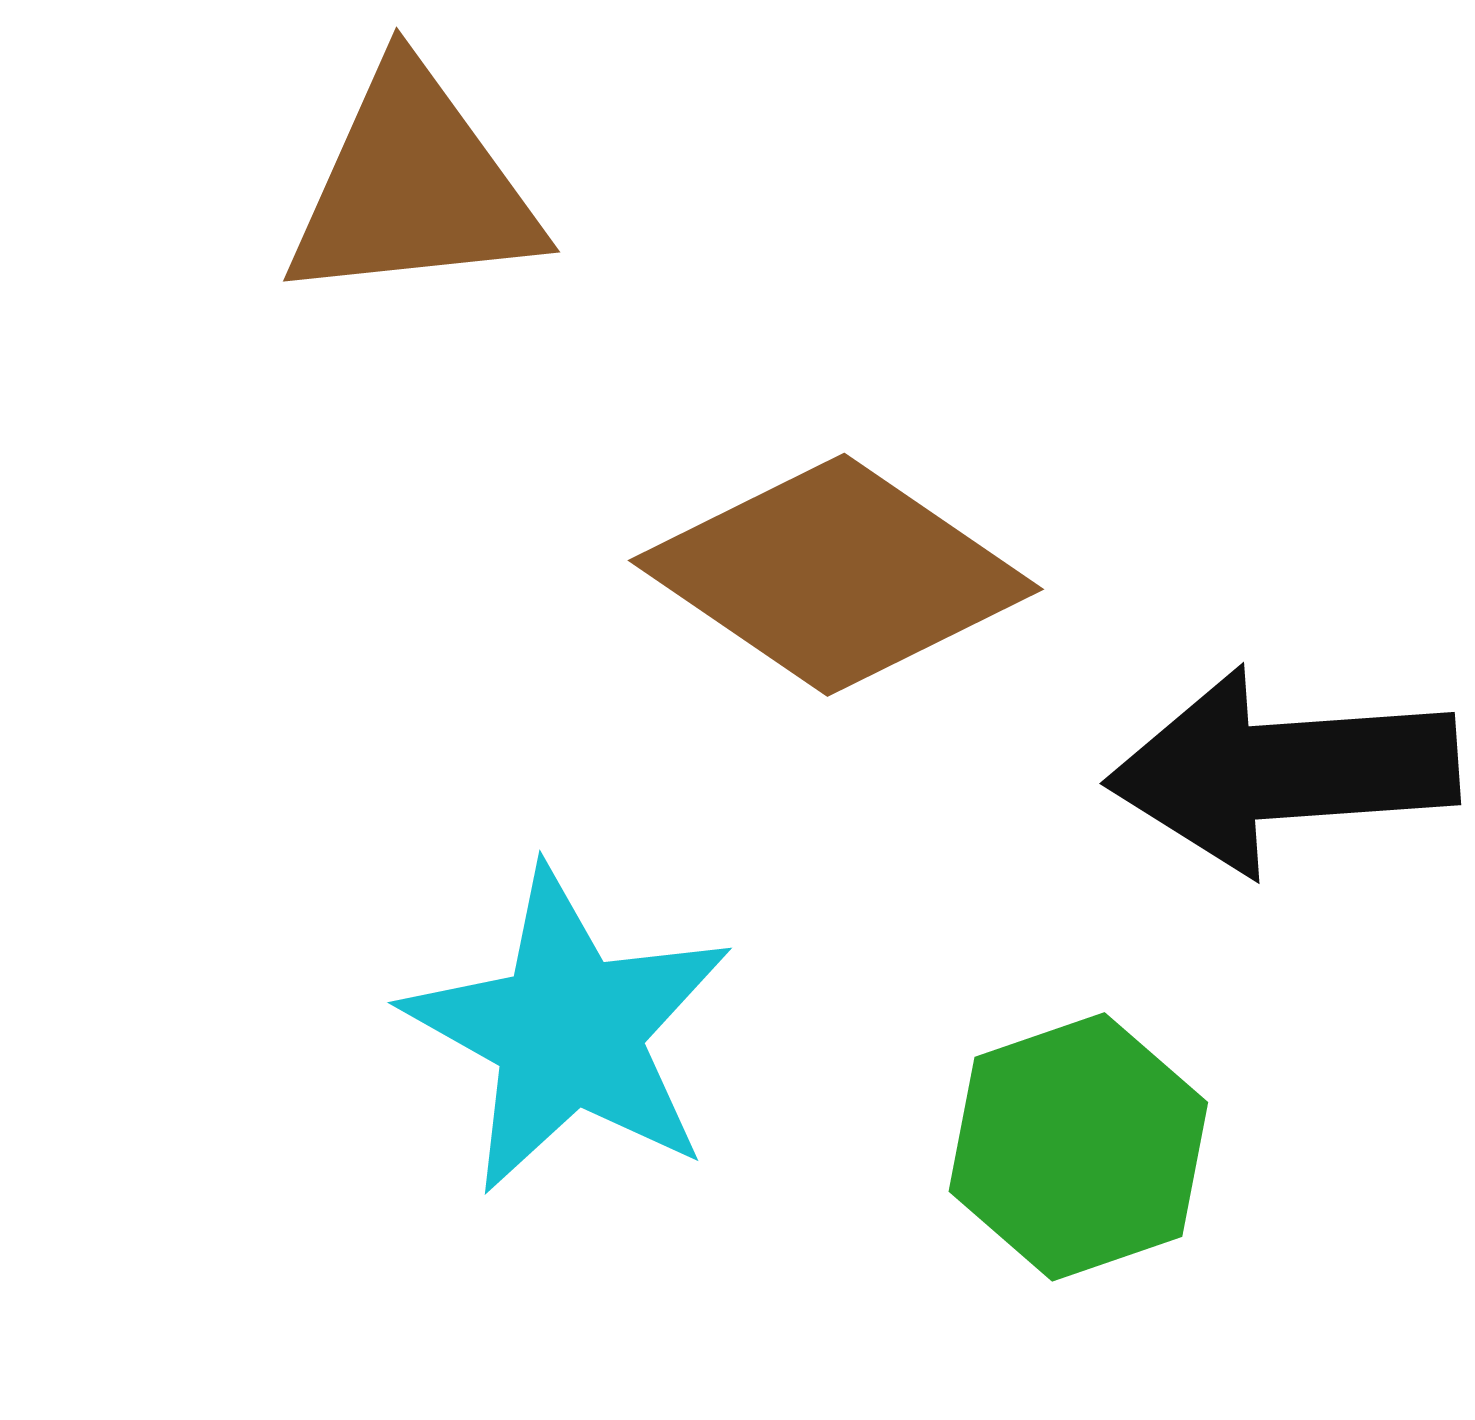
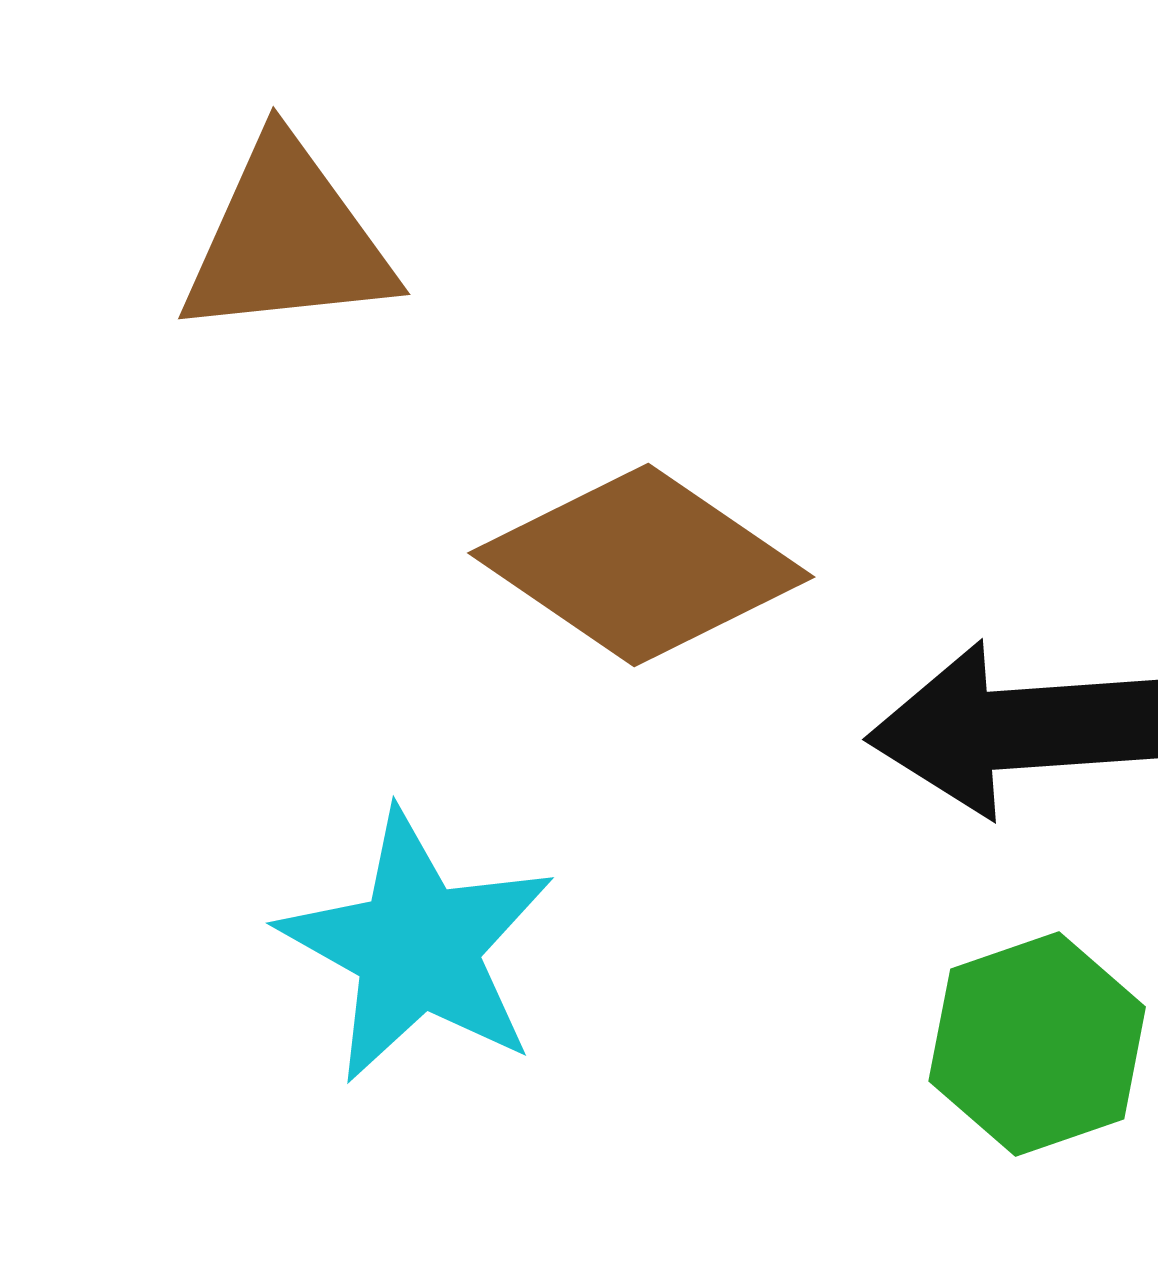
green hexagon: (1078, 1147) -> (1037, 1044), moved

